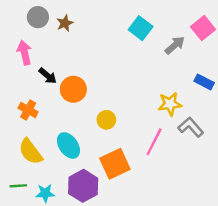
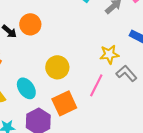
orange circle: (73, 89) -> (30, 24), moved
yellow circle: (106, 120) -> (57, 67), size x1.5

